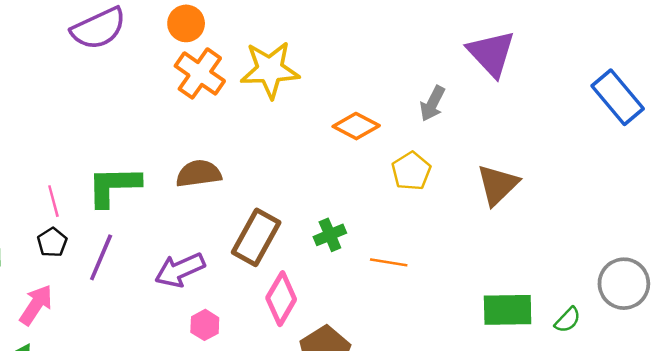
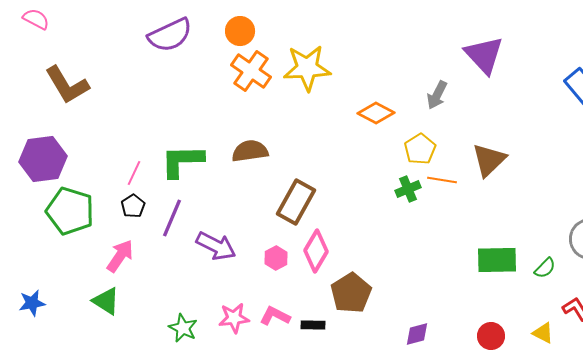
pink line: (53, 201) -> (134, 173), turned 40
green cross: (330, 235) -> (408, 189), moved
orange line: (389, 262) -> (442, 180), moved
purple arrow: (180, 270) -> (216, 246), moved, turned -129
pink hexagon: (205, 325) -> (276, 258), moved

